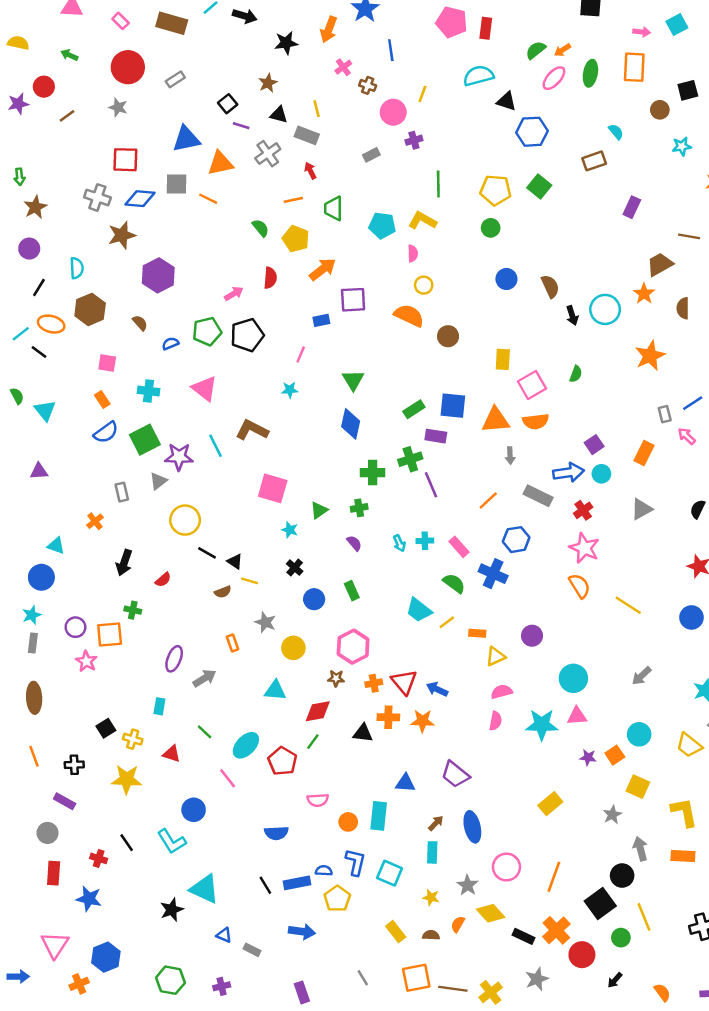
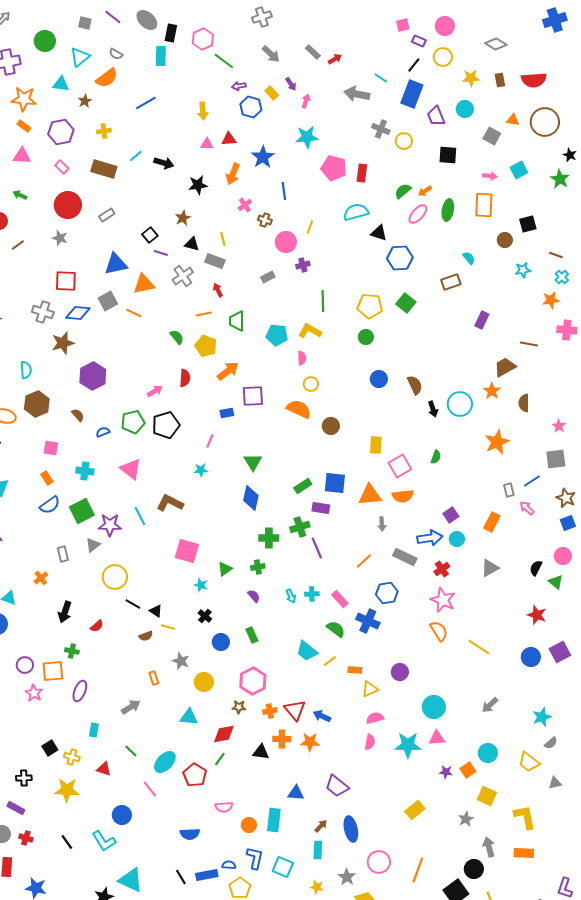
gray square: (177, 184) -> (108, 301), turned -30
purple ellipse: (174, 659) -> (80, 691), moved
red cross: (99, 858) -> (26, 838), moved

